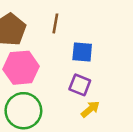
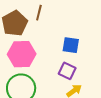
brown line: (55, 23) -> (39, 13), moved

